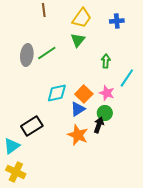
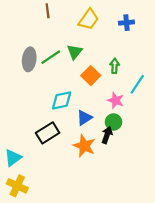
green triangle: (78, 40) -> (75, 52), moved
orange square: (84, 94) -> (91, 76), moved
black rectangle: (32, 126) -> (48, 133), moved

